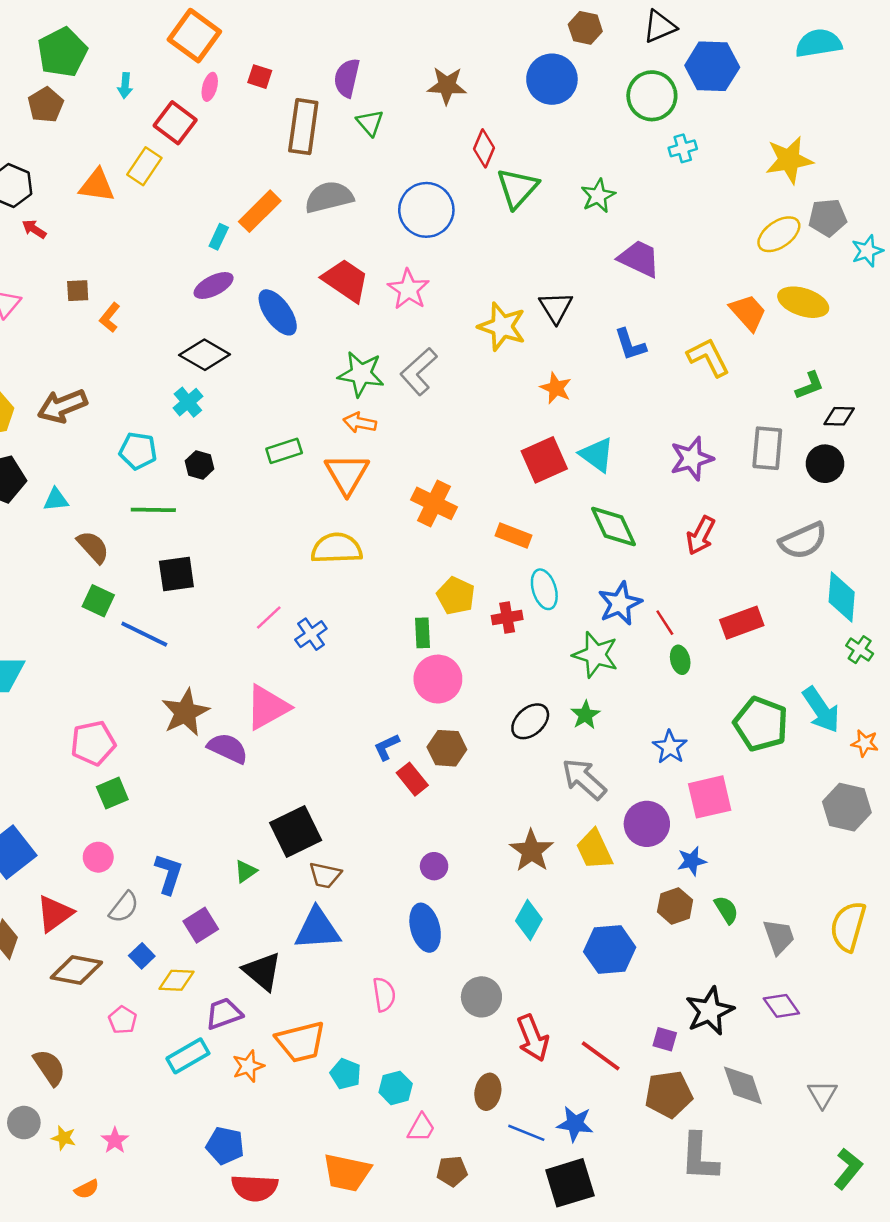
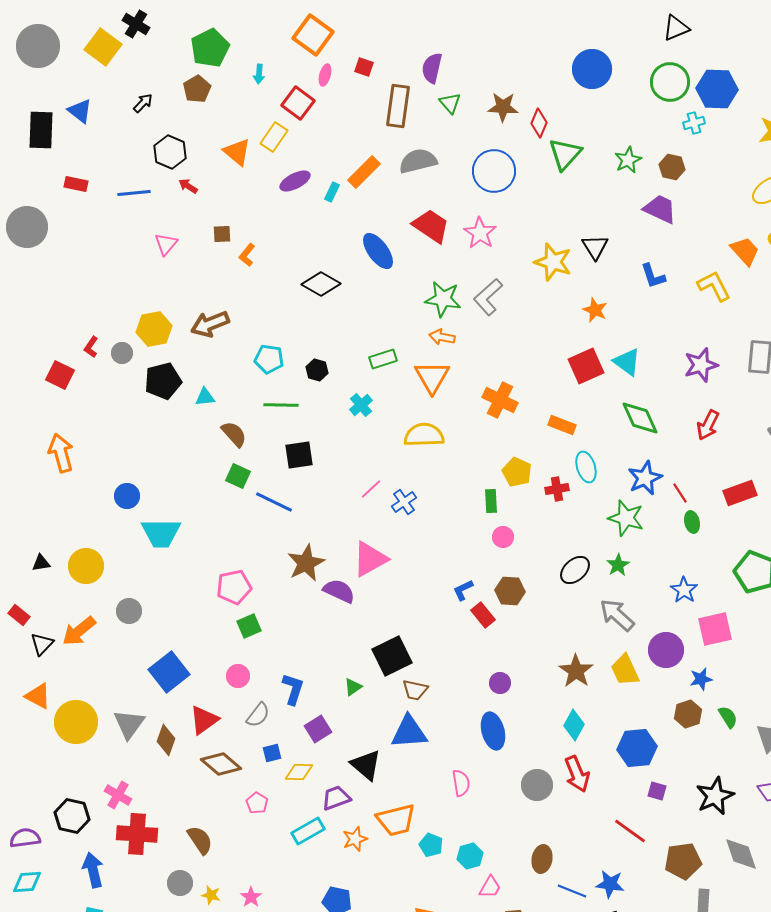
brown hexagon: (585, 28) -> (672, 167), moved
blue hexagon: (712, 66) -> (717, 89), moved
brown star: (447, 86) -> (503, 107), moved
orange triangle: (97, 186) -> (237, 152), turned 32
purple ellipse: (214, 286) -> (295, 181), moved
cyan cross: (188, 402) -> (361, 405), moved
pink circle: (438, 679) -> (503, 537), size x0.6
blue square: (142, 956) -> (272, 753), turned 30
brown diamond: (76, 970) -> (221, 764), turned 30
red arrow: (533, 1038) -> (577, 774), moved
purple square: (665, 1039) -> (657, 791), moved

